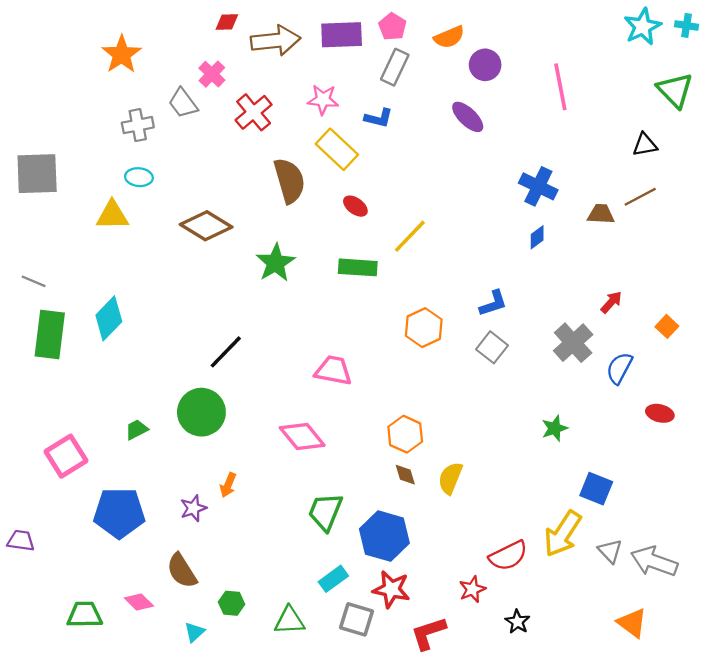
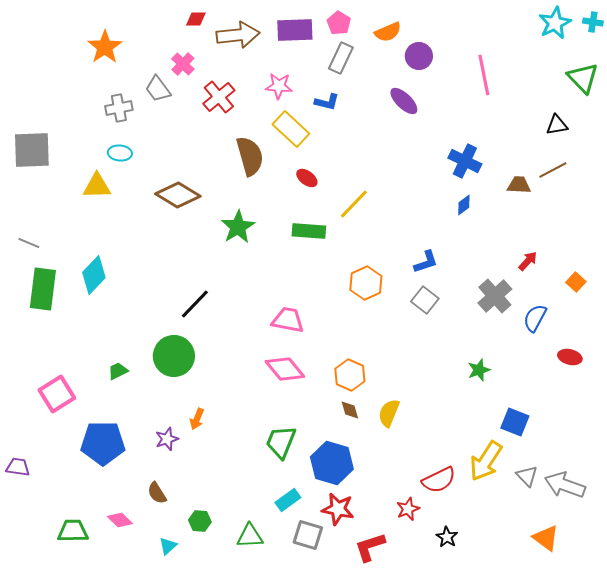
pink diamond: (302, 436) -> (285, 369), moved
brown semicircle: (182, 571) -> (157, 493), size x0.7

